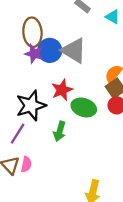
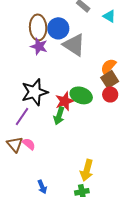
blue circle: (50, 50) -> (58, 28), moved
red star: (62, 90) -> (65, 101), moved
pink semicircle: (26, 164) -> (29, 144), turned -64

